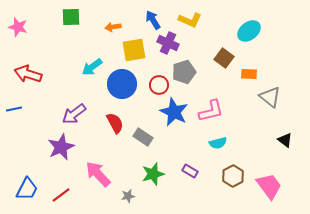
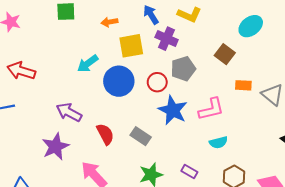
orange rectangle: (249, 74) -> (243, 85), moved
purple arrow: (74, 114) -> (69, 112), turned 65
red semicircle: (115, 123) -> (105, 134), moved

